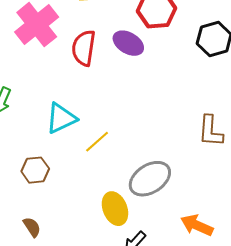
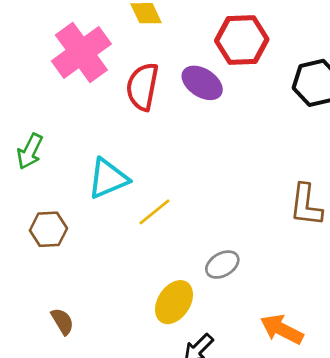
brown hexagon: (35, 170) -> (48, 229), moved
gray ellipse: (150, 179) -> (222, 265), size x0.6
yellow ellipse: (115, 209) -> (174, 302), turned 52

